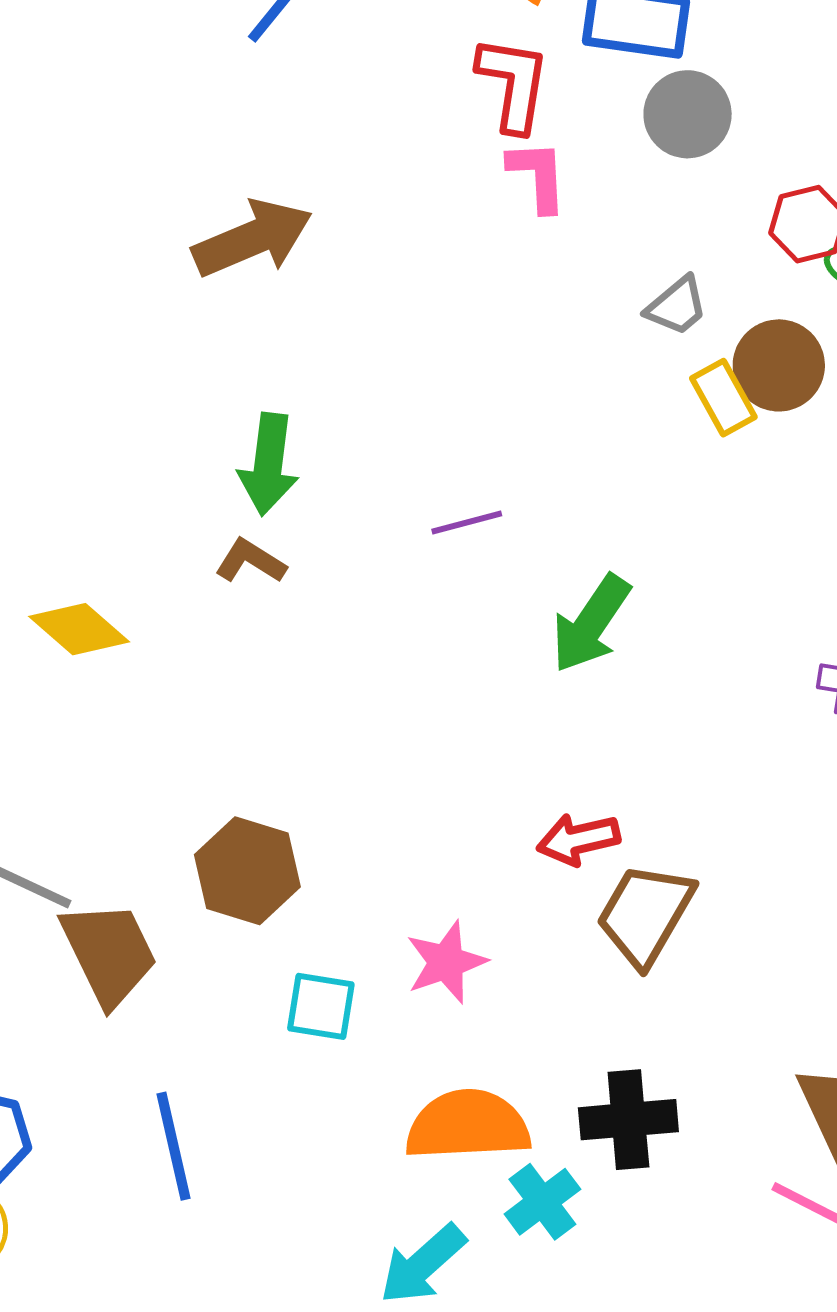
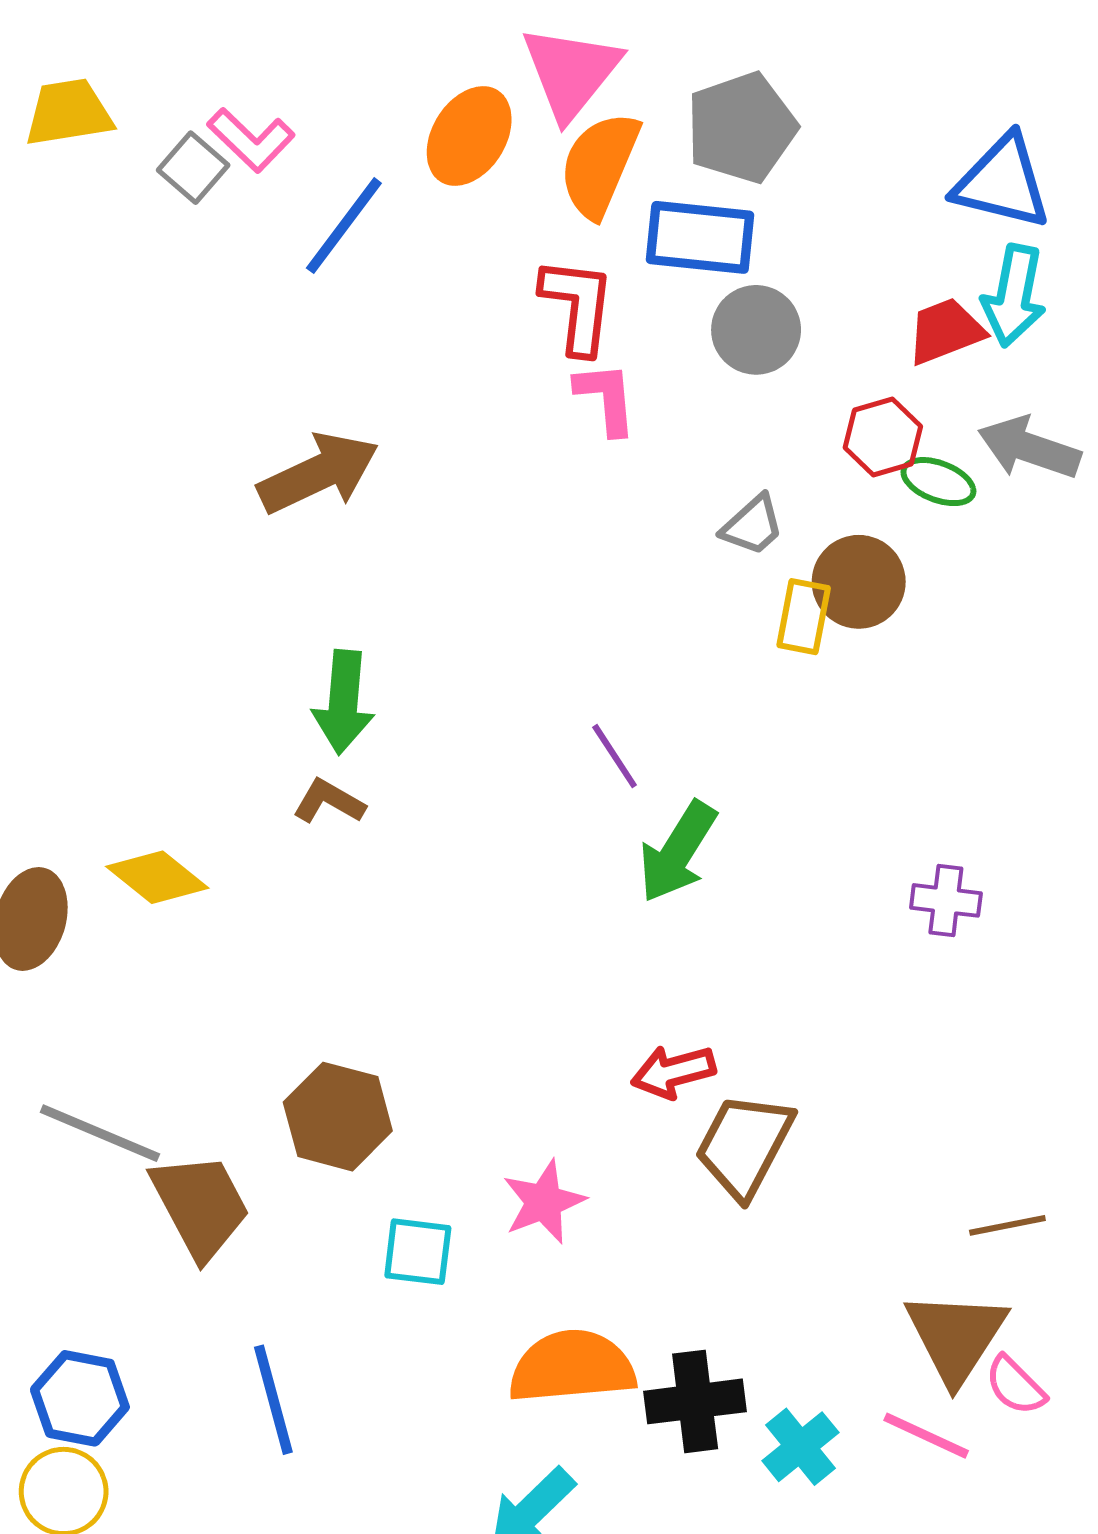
yellow rectangle: (723, 398) -> (804, 617), turned 42
purple line: (467, 523) -> (615, 756), moved, turned 74
black cross: (628, 1120) -> (695, 1401), moved
cyan cross: (542, 1202) -> (800, 1447), moved

